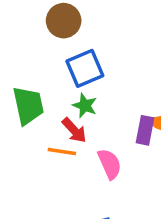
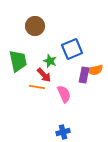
brown circle: (64, 21) -> (35, 26), moved
blue square: (85, 68) -> (72, 49), moved

